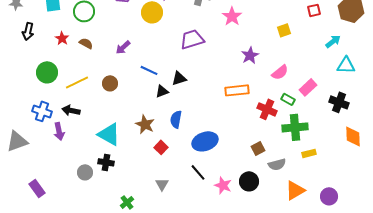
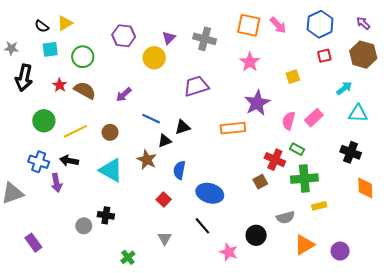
pink star: (232, 16) -> (250, 62), moved
black arrow: (28, 31) -> (24, 78), size x1.4
brown semicircle: (86, 43) -> (85, 90), size x1.5
purple star: (250, 55) -> (257, 103), size x1.4
pink semicircle: (280, 72) -> (289, 121), turned 144
pink rectangle: (308, 87) -> (314, 118), moved
orange rectangle: (237, 90) -> (233, 128), moved
brown star: (145, 124) -> (147, 160), moved
cyan triangle: (109, 134) -> (111, 170), moved
blue ellipse: (205, 141) -> (210, 193), turned 35
brown square: (258, 148) -> (260, 182), moved
pink star: (223, 185) -> (229, 252), moved

